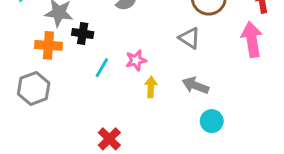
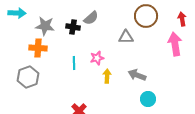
black cross: (83, 34) -> (73, 27), moved
gray triangle: (189, 38) -> (126, 37), moved, turned -35
cyan line: (102, 68) -> (74, 63), turned -32

